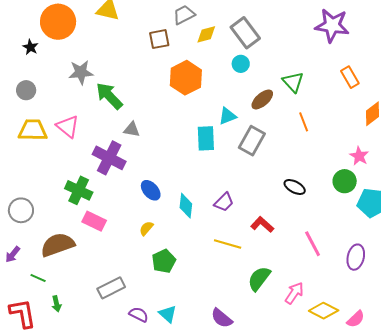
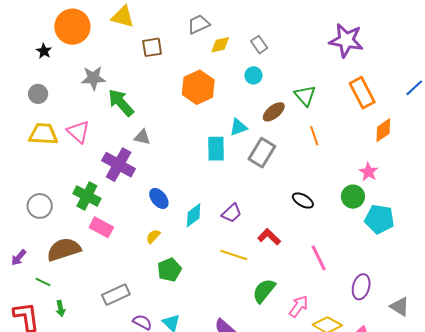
gray rectangle: (245, 33) -> (259, 45), size x0.6
brown square: (159, 39) -> (152, 47), moved
orange rectangle: (350, 77) -> (362, 93), size x1.4
cyan diamond: (186, 206) -> (194, 215), turned 45
gray circle: (21, 210) -> (40, 206), moved
purple ellipse: (356, 257) -> (361, 287), moved

